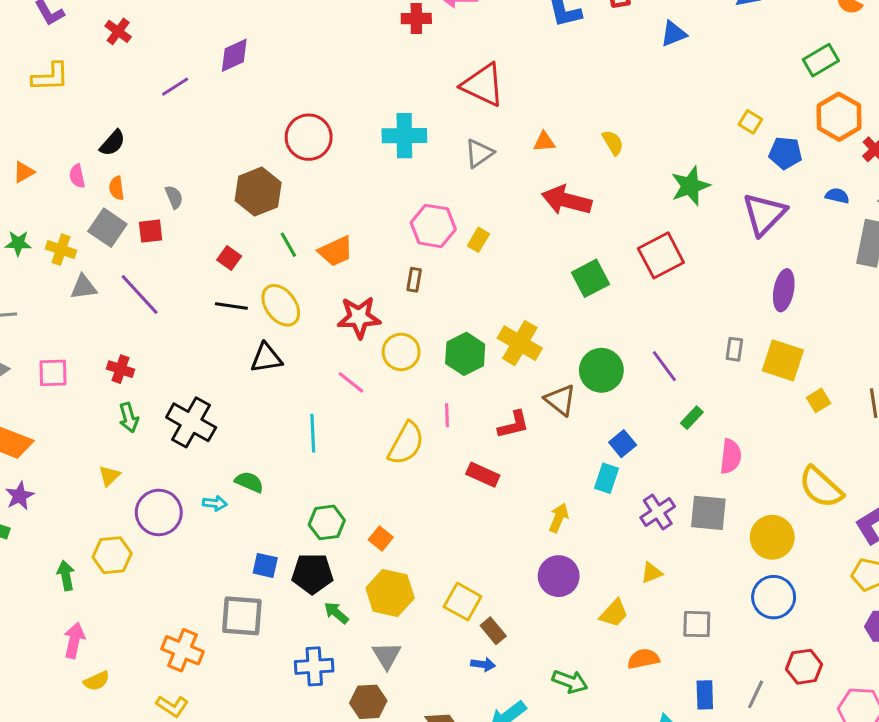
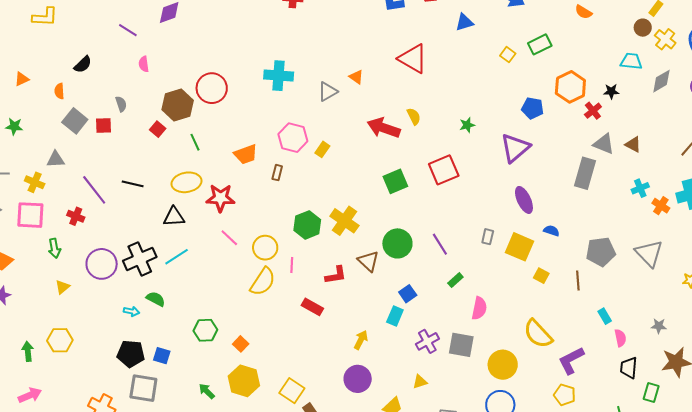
green rectangle: (821, 60) -> (540, 44), moved
red triangle: (483, 85) -> (413, 59), moved
purple line: (175, 87) -> (128, 30), turned 60
yellow square: (750, 122) -> (508, 55), moved
red circle: (309, 137) -> (212, 88), moved
orange triangle: (544, 142) -> (356, 77), moved, turned 35
yellow semicircle: (613, 143) -> (414, 116), moved
pink semicircle: (77, 176) -> (144, 64), moved
green star: (690, 186) -> (467, 125), size x0.6
orange semicircle: (117, 188) -> (59, 91), moved
blue semicircle: (837, 196) -> (551, 231), moved
yellow cross: (61, 250) -> (35, 182), moved
orange trapezoid: (336, 251) -> (246, 154), moved
red square: (229, 258) -> (158, 129), moved
purple ellipse: (784, 290) -> (524, 200), turned -40
purple line: (140, 294) -> (94, 190), moved
yellow ellipse: (281, 305) -> (187, 182), turned -68
black line: (231, 306) -> (133, 184), moved
red star: (359, 317) -> (220, 198), moved
yellow circle: (401, 352) -> (265, 248), moved
pink square: (53, 373) -> (30, 215), size x1.4
yellow square: (819, 400) -> (541, 276), turned -35
green arrow: (129, 418) -> (54, 248), moved
black cross: (191, 422) -> (140, 259), moved, turned 32
cyan line: (313, 433) -> (177, 257), moved, turned 55
purple circle: (159, 512) -> (102, 264), moved
black pentagon: (312, 574) -> (131, 354), moved
pink arrow: (74, 640) -> (30, 395), turned 50

